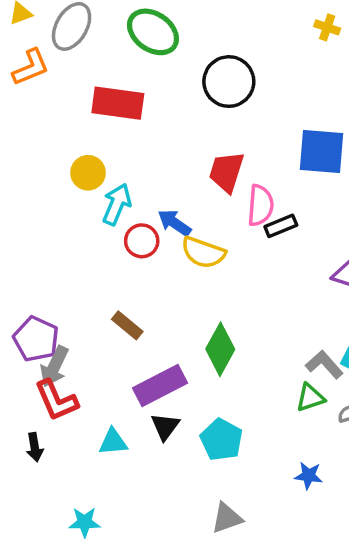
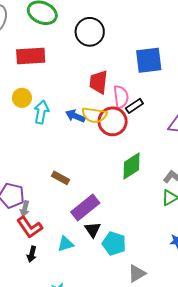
red circle: (142, 241) -> (113, 121), moved, size x1.5
yellow semicircle: (203, 253) -> (94, 115), moved
green diamond: (220, 349) -> (132, 166), moved, turned 40
gray arrow: (54, 366) -> (25, 209), size x0.7
cyan pentagon: (221, 440) -> (114, 244), moved
black arrow: (35, 447) -> (32, 254), moved, turned 35

